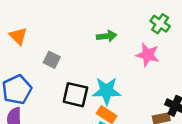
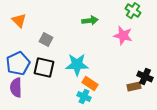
cyan star: (107, 91) -> (77, 65), moved
black square: (75, 95) -> (44, 68), moved

